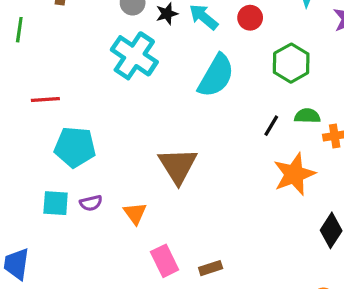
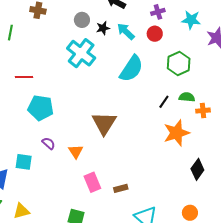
cyan square: (56, 203) -> (24, 162), moved
purple semicircle: (91, 203) -> (49, 143), turned -128

